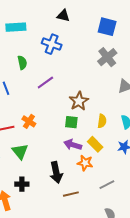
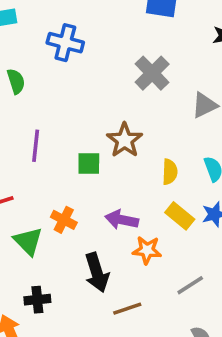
gray cross: (107, 57) -> (152, 73), moved
purple line: (45, 83) -> (36, 146), moved, turned -42
orange cross: (29, 121) -> (64, 220), moved
green square: (71, 122) -> (89, 163), moved
yellow rectangle: (95, 144) -> (180, 216), moved

